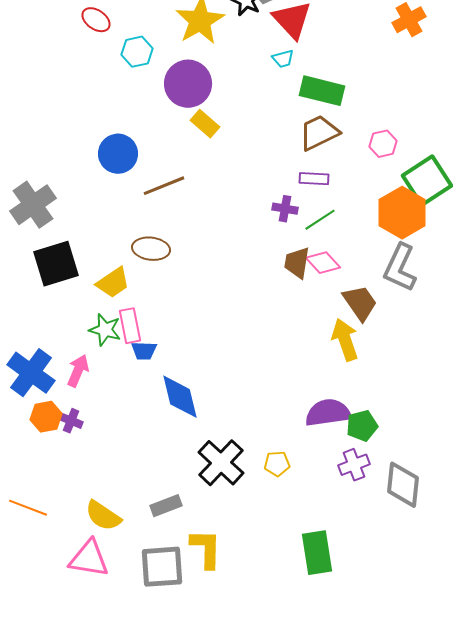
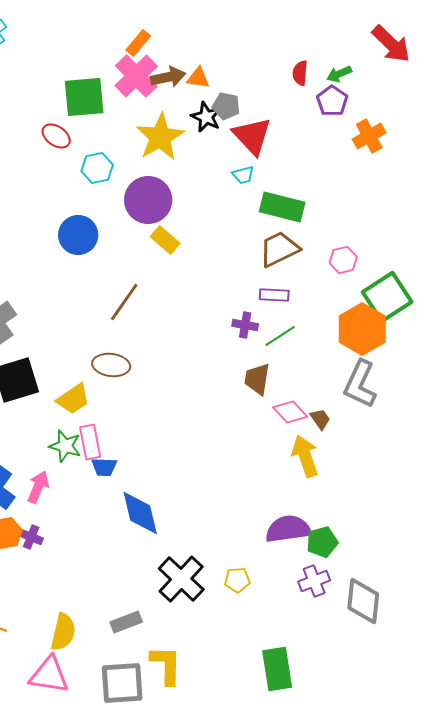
blue circle: (118, 154) -> (78, 235), moved
brown line: (164, 186) -> (124, 302), turned -33
pink diamond: (323, 263) -> (290, 412), moved
brown trapezoid: (360, 303) -> (320, 419), size x0.6
yellow semicircle: (103, 516) -> (63, 632), turned -111

